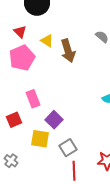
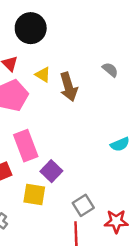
pink rectangle: (33, 99) -> (26, 146), size x1.4
gray square: (68, 148) -> (83, 205), moved

